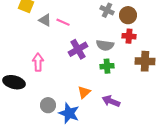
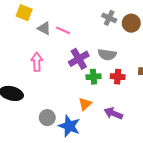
red cross: (129, 36) -> (118, 77), moved
pink arrow: (38, 62) -> (37, 62), moved
green cross: (107, 66) -> (93, 77), moved

